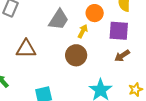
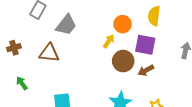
gray trapezoid: (59, 19) -> (66, 25), moved
brown circle: (76, 55) -> (123, 61), moved

